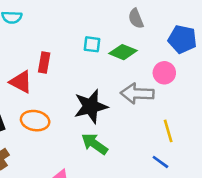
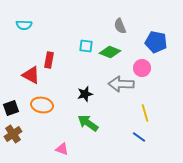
black star: (91, 106) -> (85, 94), size x0.6

